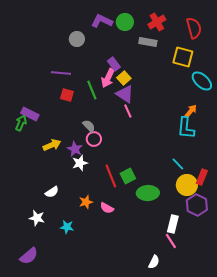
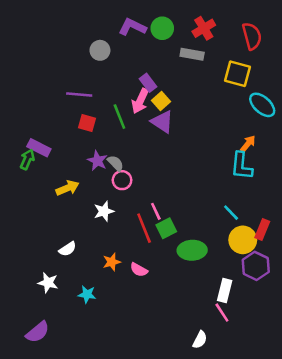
pink line: (128, 111) -> (156, 211), moved
purple star: (75, 149) -> (97, 161), moved

